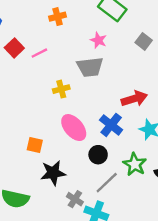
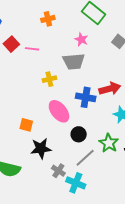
pink line: (39, 53) -> (32, 49), turned 32
blue cross: (111, 125) -> (86, 97), moved, turned -30

